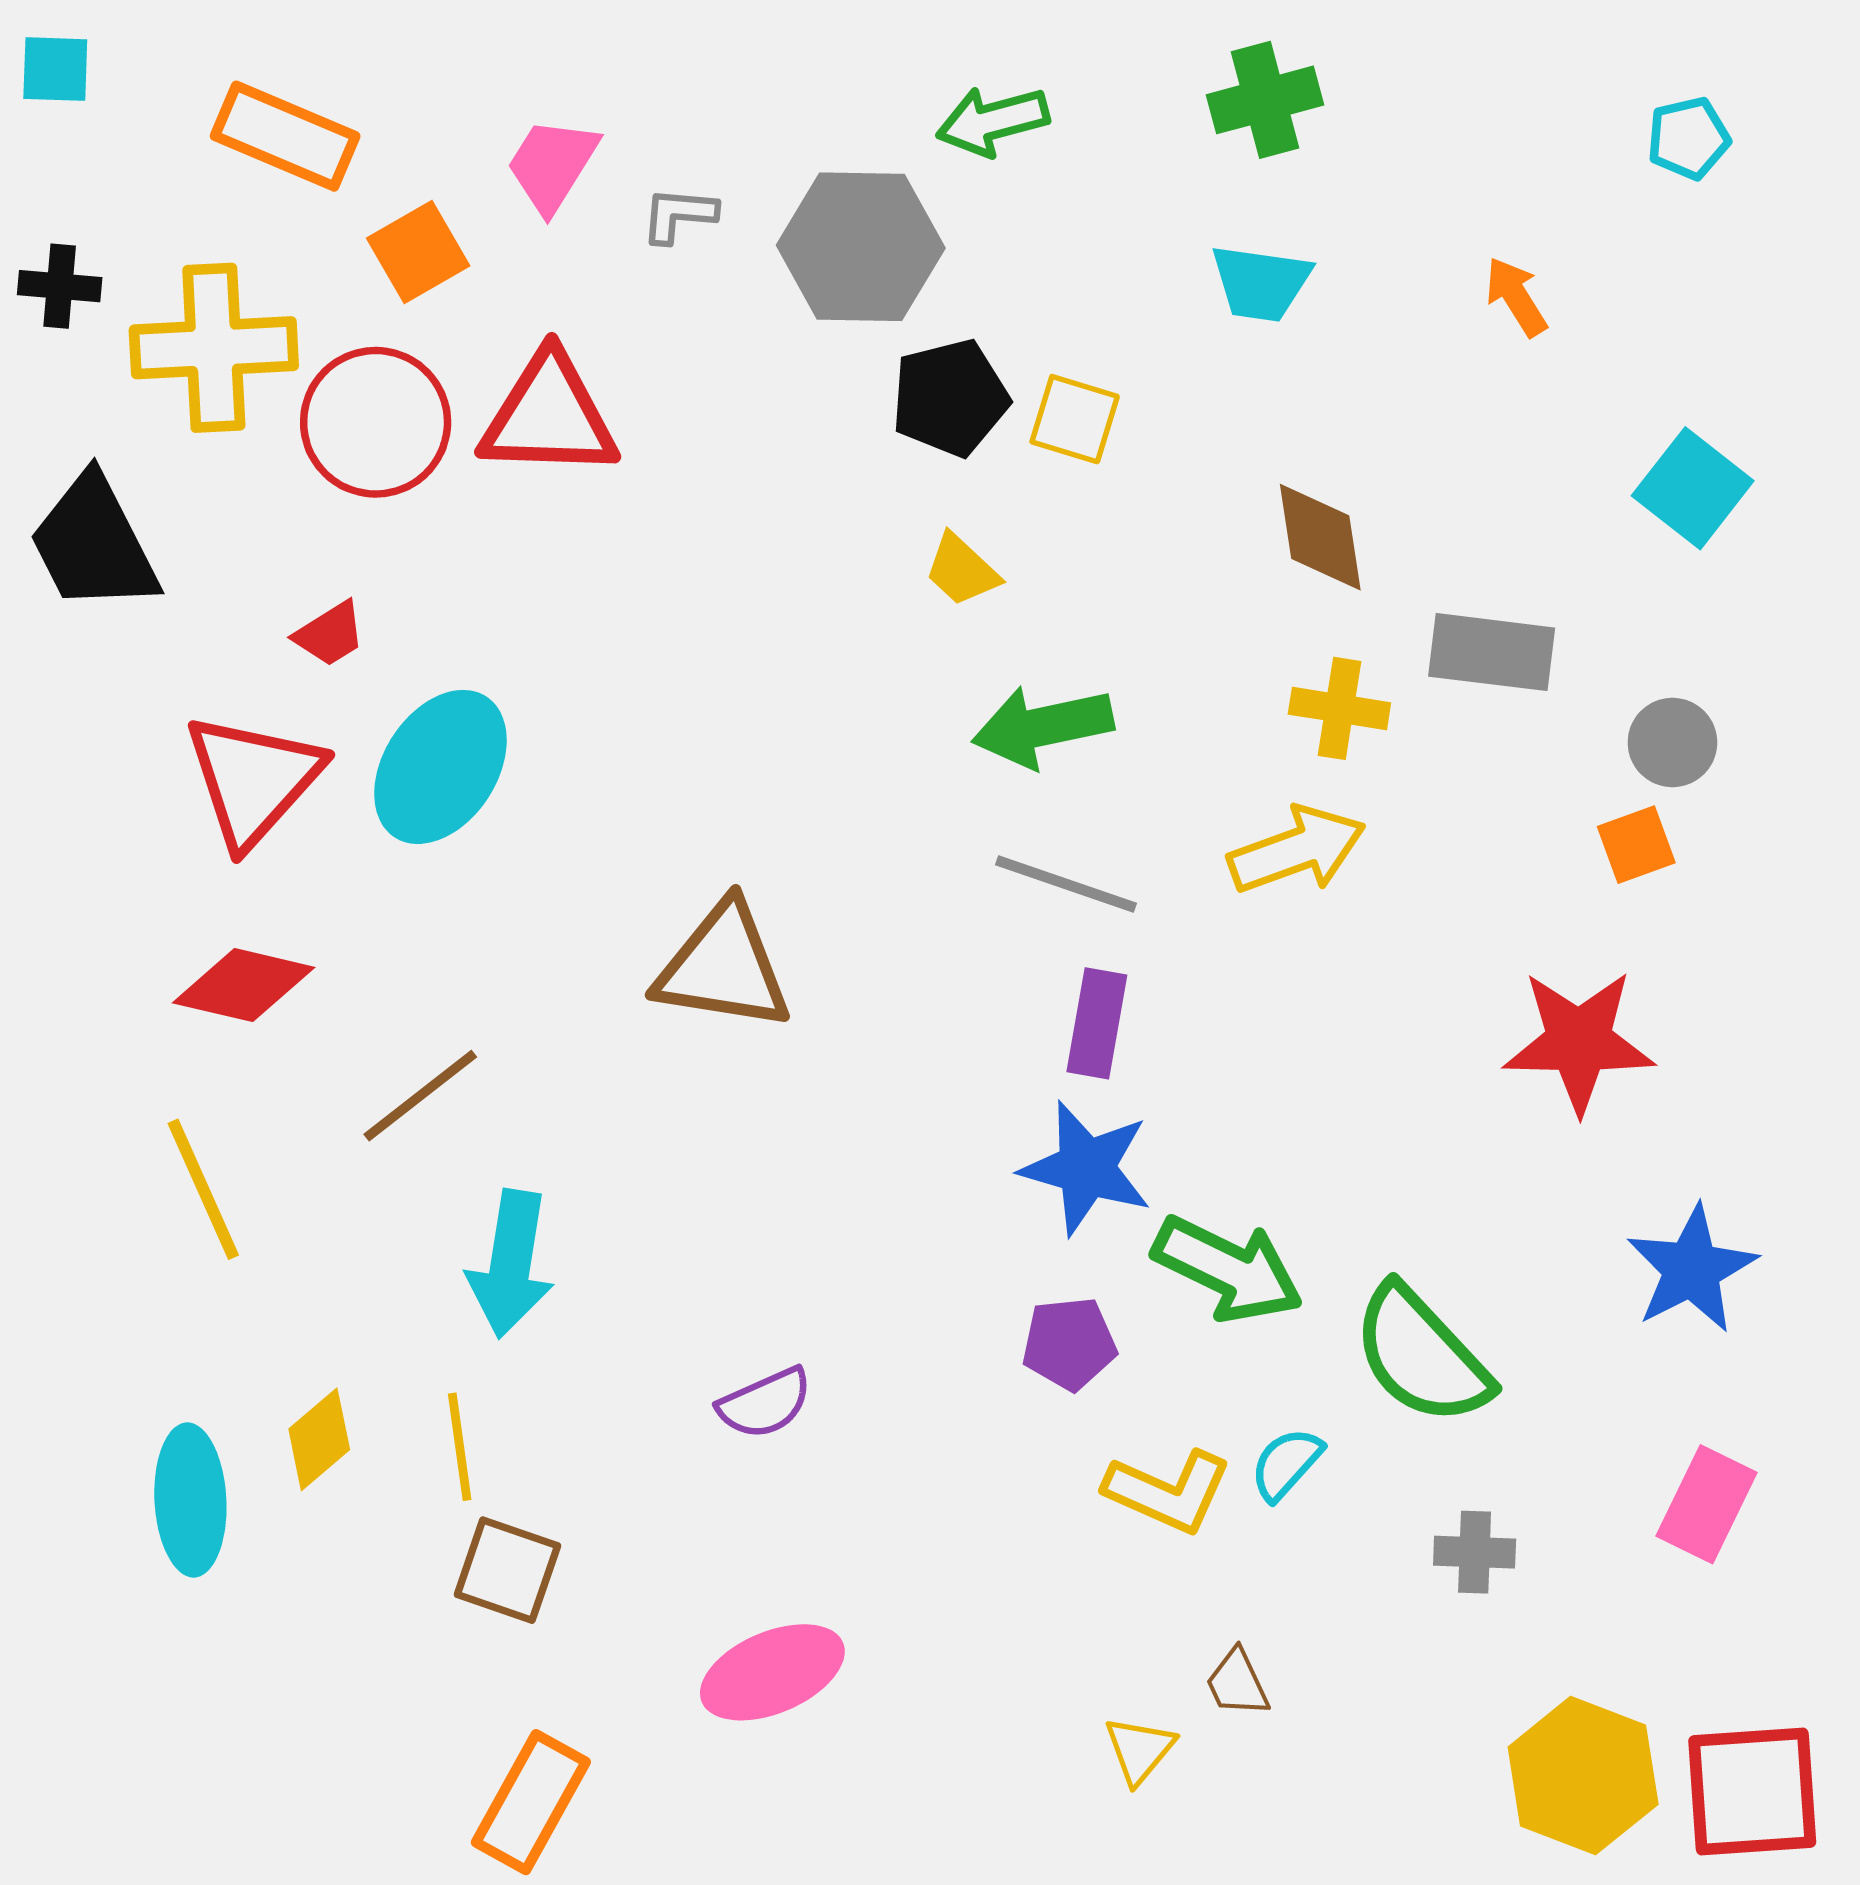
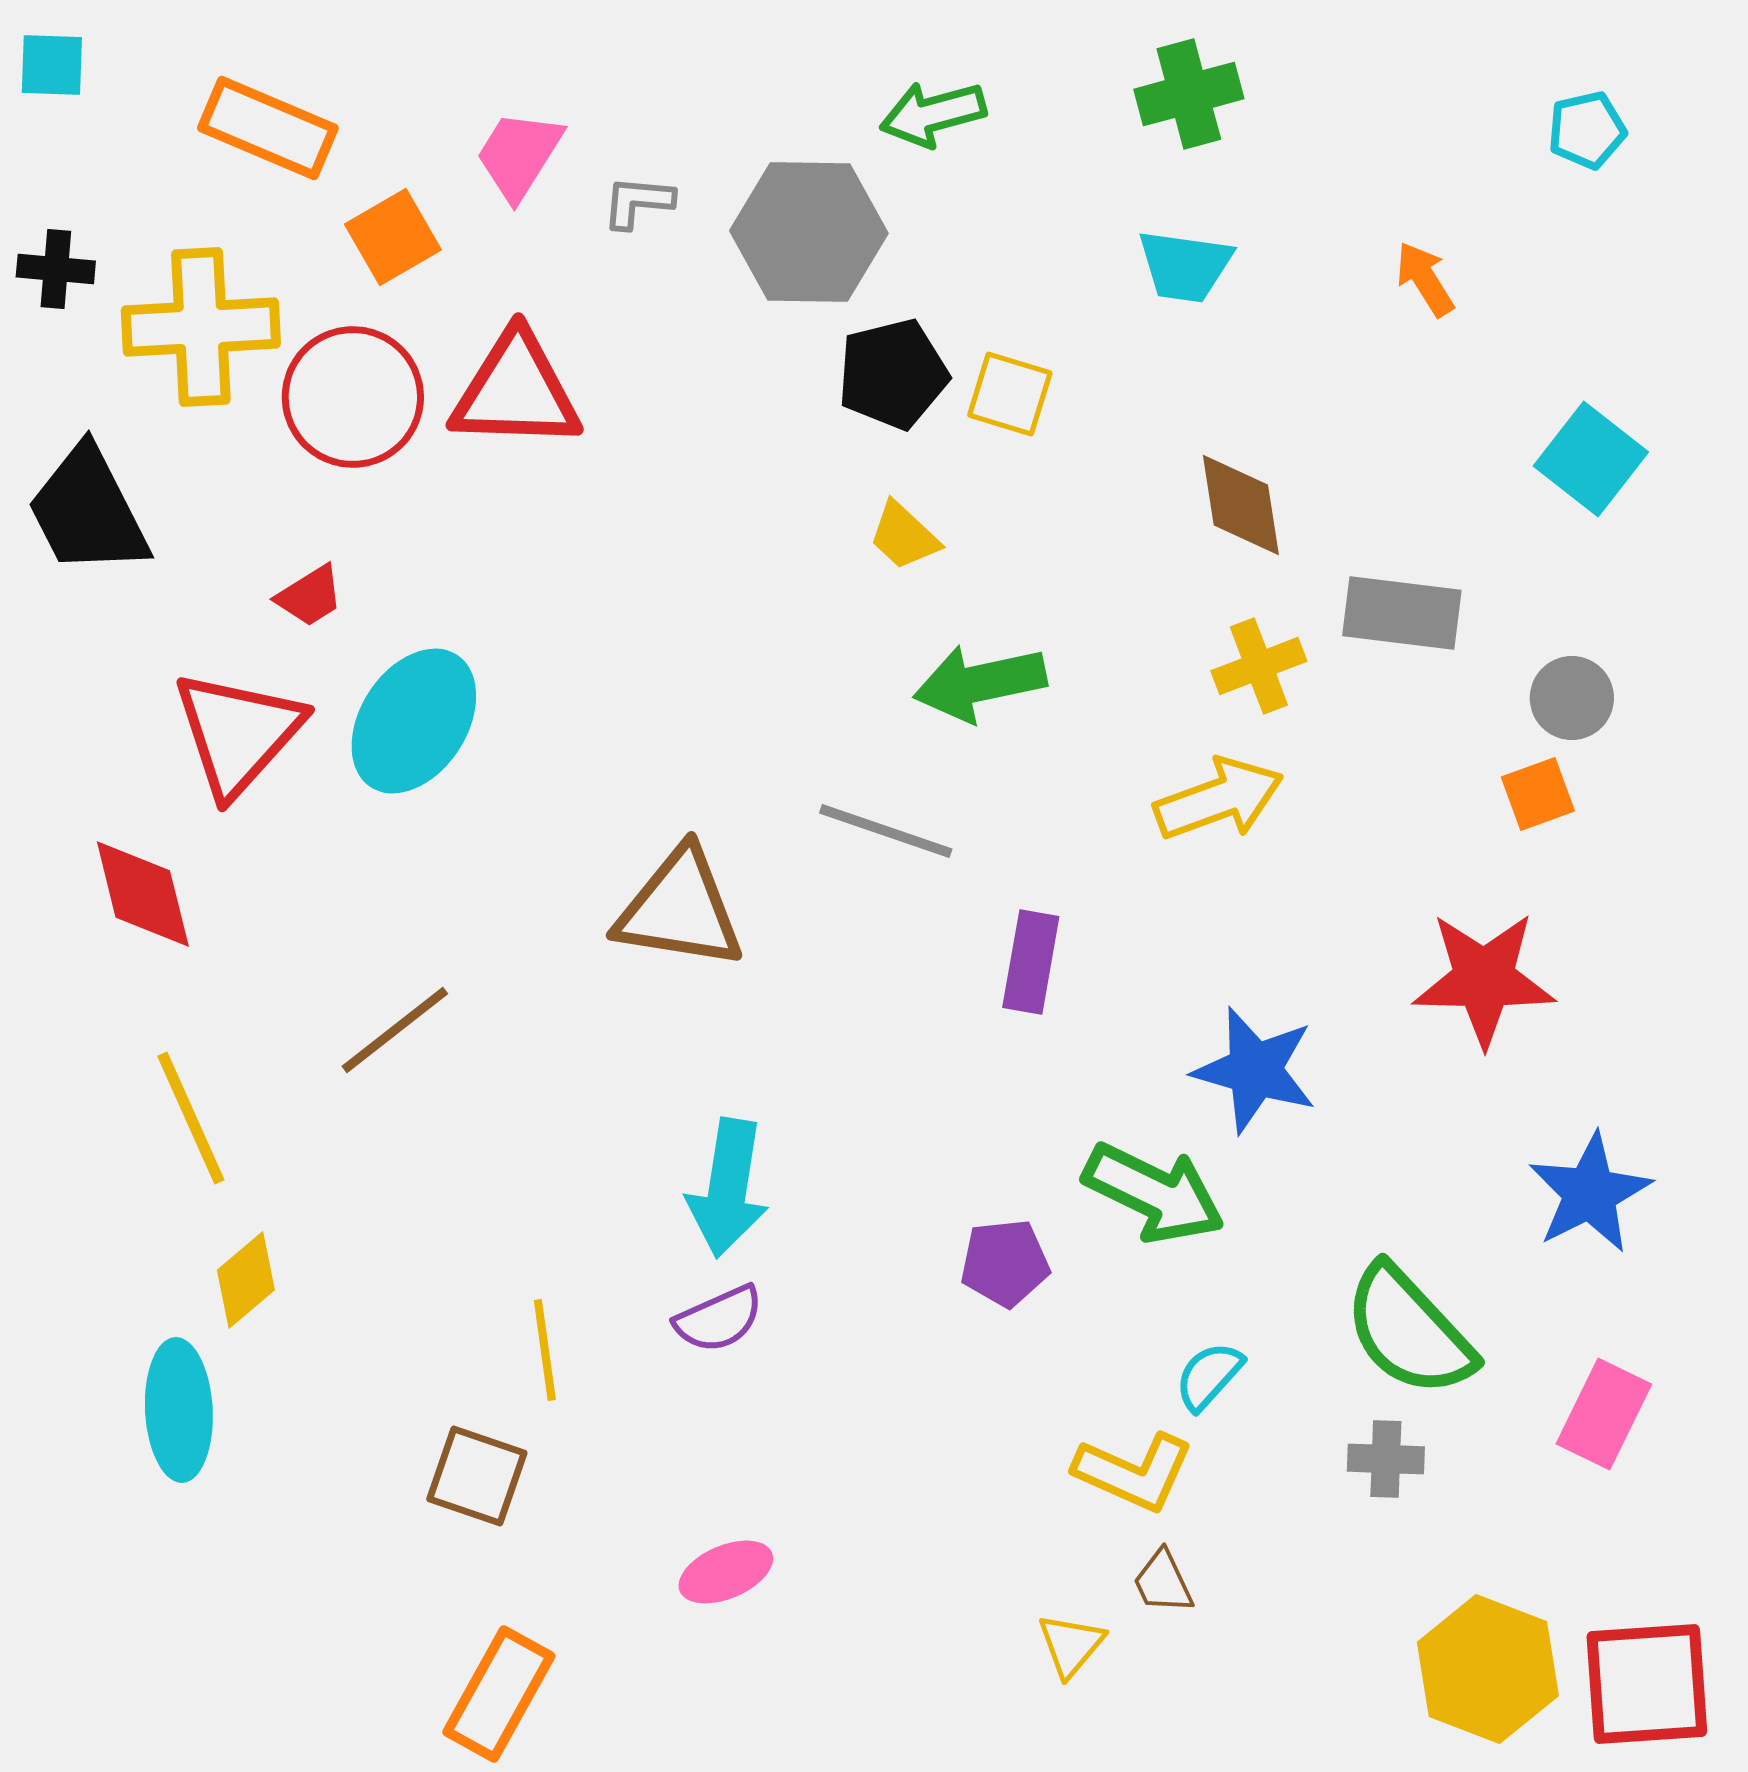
yellow cross: (1339, 708) -> (1259, 666), turned -30
gray line: (1066, 884) -> (886, 831), moved
red diamond: (244, 985) -> (143, 894), moved, turned 63
blue star: (1086, 1168) -> (1255, 1070), moved
cyan arrow: (511, 1264) -> (728, 1188), moved
green semicircle: (1421, 1355) -> (1409, 1331), moved
yellow diamond: (319, 1439) -> (246, 1280), moved
yellow line: (460, 1447) -> (545, 1350), moved
yellow L-shape: (1168, 1491) -> (1134, 1472), moved
pink ellipse: (772, 1672) -> (726, 1572), size x0.7

